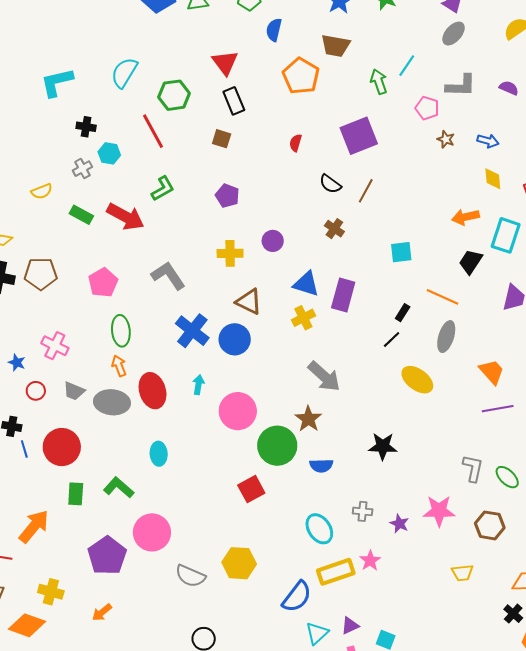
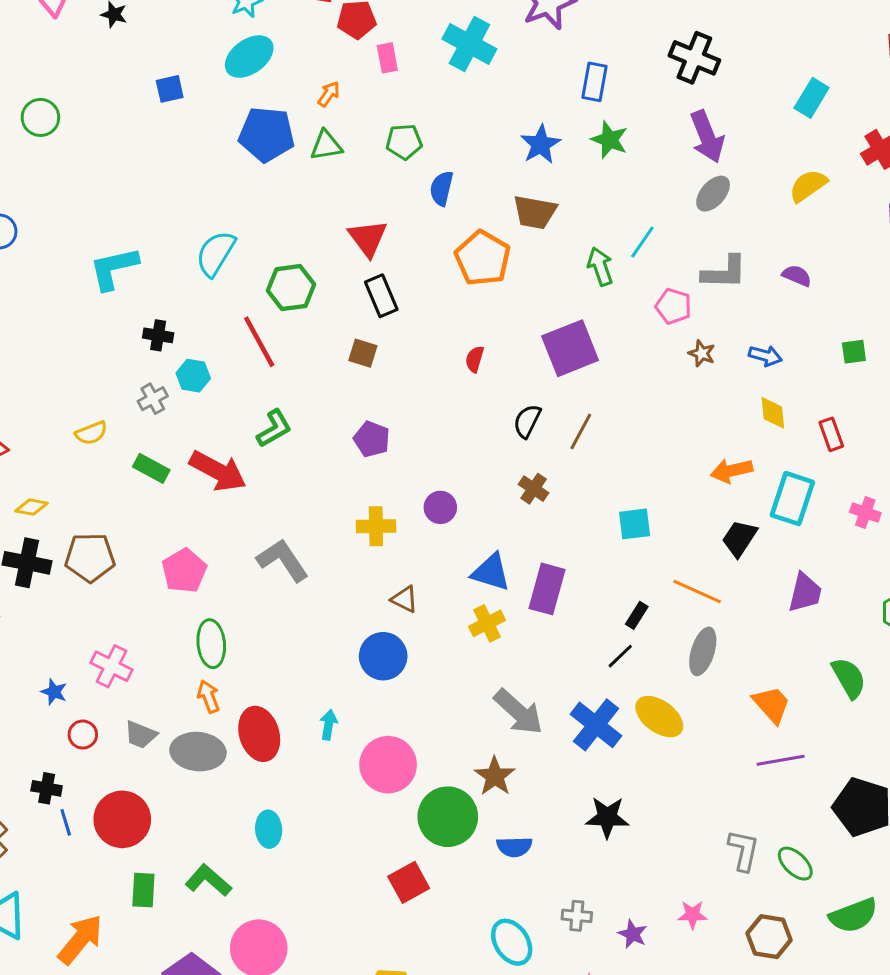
black semicircle: (330, 184) -> (527, 421), turned 80
brown triangle: (249, 302) -> (405, 599), size x0.7
blue cross: (192, 331) -> (596, 725), moved
pink star: (439, 511) -> (692, 915), size x0.6

